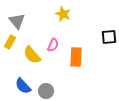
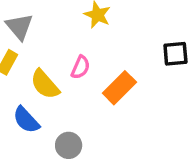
orange rectangle: (76, 57) -> (119, 88), turned 42
blue semicircle: (23, 86) -> (26, 120), moved

